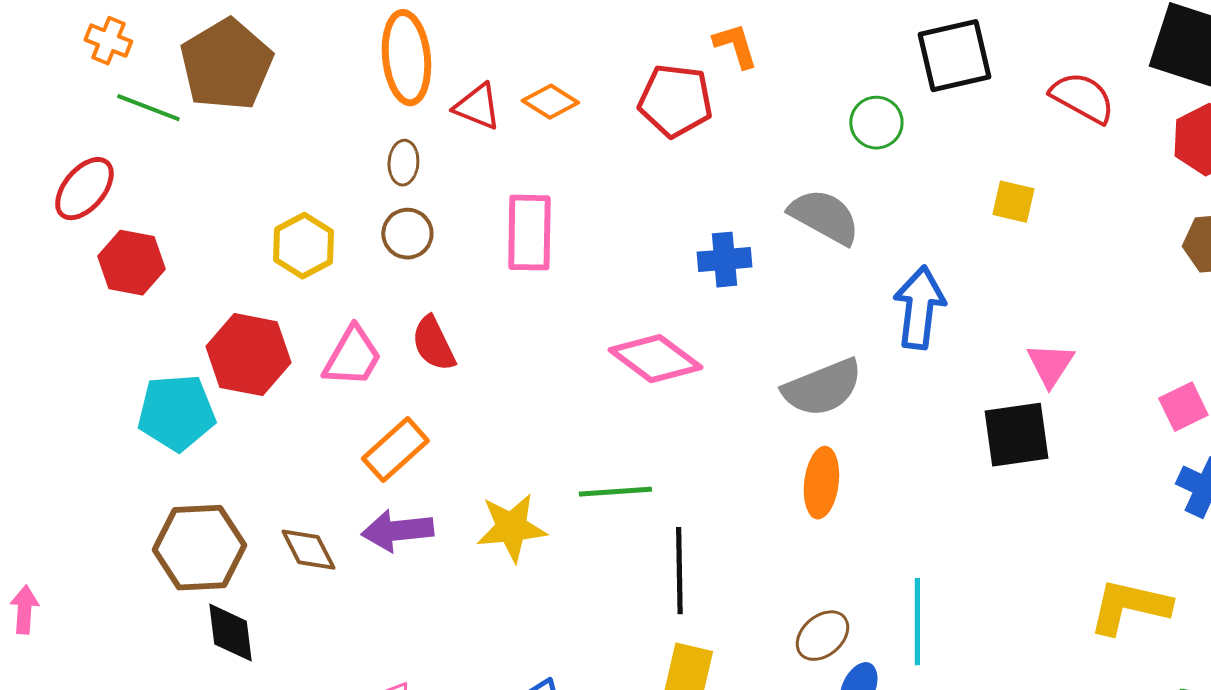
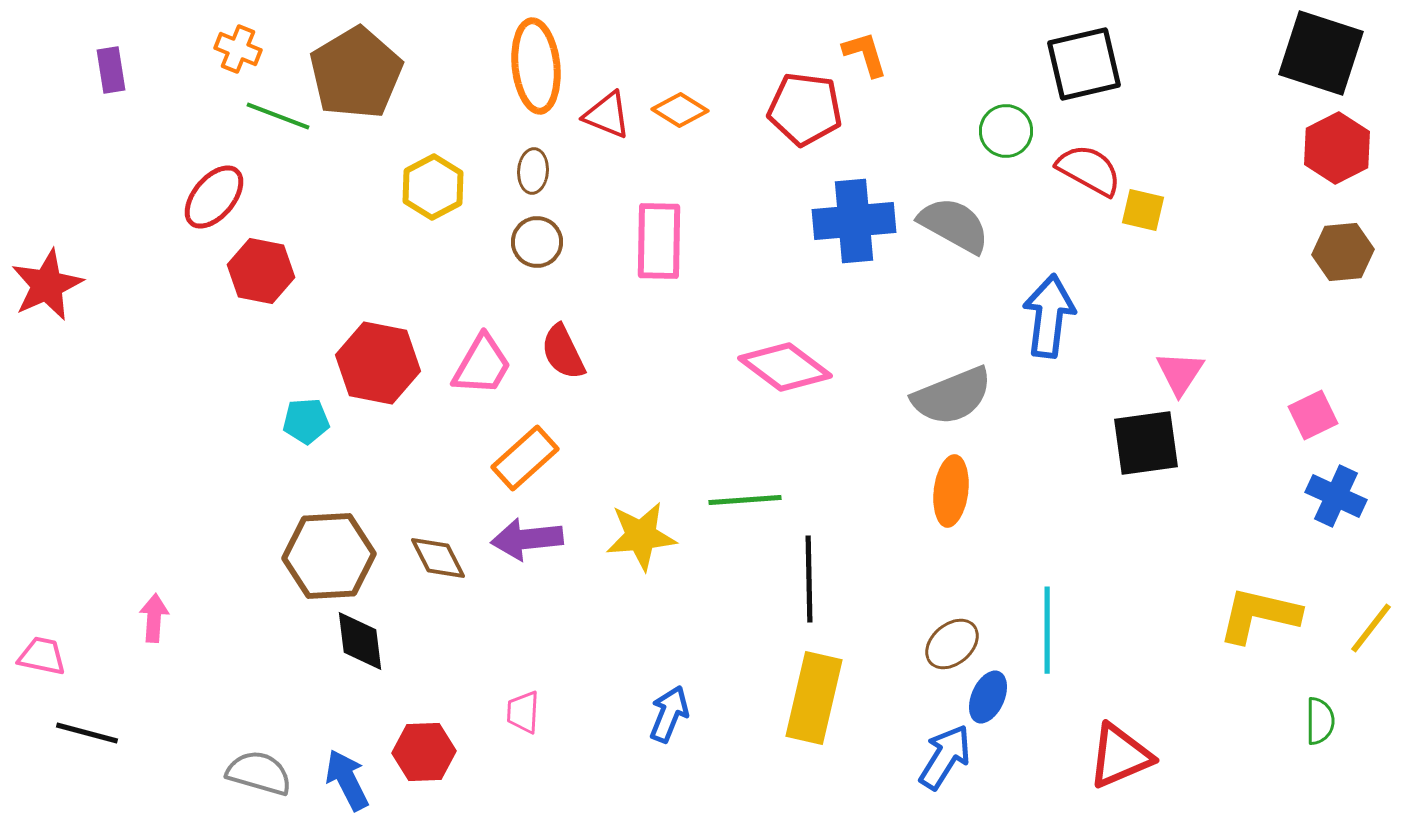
red semicircle: (1082, 98) -> (1089, 170), moved
yellow hexagon: (303, 246) -> (433, 187), moved
blue cross: (724, 260) -> (854, 221), moved, size x1.5
cyan pentagon: (176, 413) -> (306, 421), size x0.6

